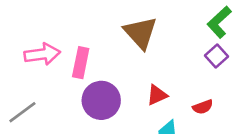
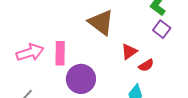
red triangle: (157, 95) -> (129, 51), moved
red semicircle: (203, 107) -> (146, 65), moved

